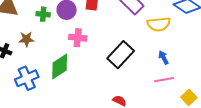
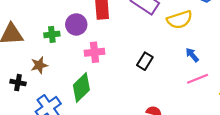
black rectangle: (121, 55) -> (145, 61), size x0.6

